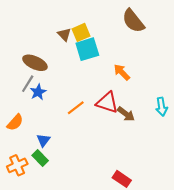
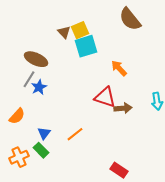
orange line: (76, 108) -> (75, 134), moved
brown arrow: (126, 114) -> (123, 108), turned -42

